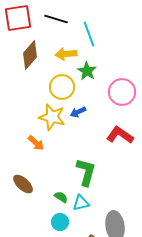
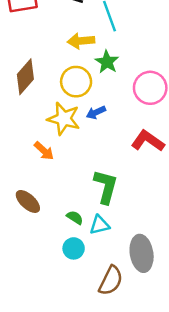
brown diamond: (30, 55) -> (25, 77), moved

